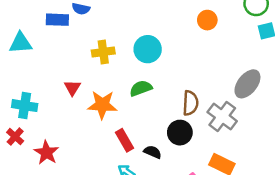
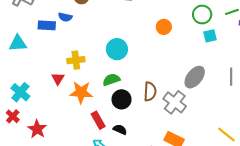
yellow cross: (103, 52) -> (76, 60), moved
cyan cross: (25, 106) -> (20, 92), turned 30
black circle: (180, 133) -> (121, 99), moved

